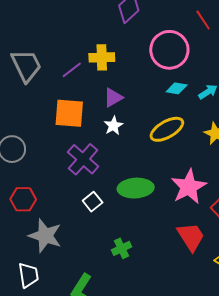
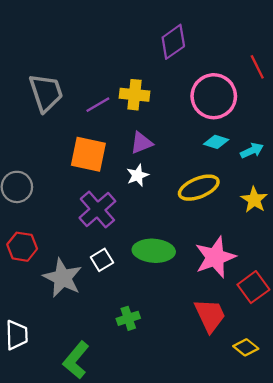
gray star: (45, 236) -> (63, 278), moved

